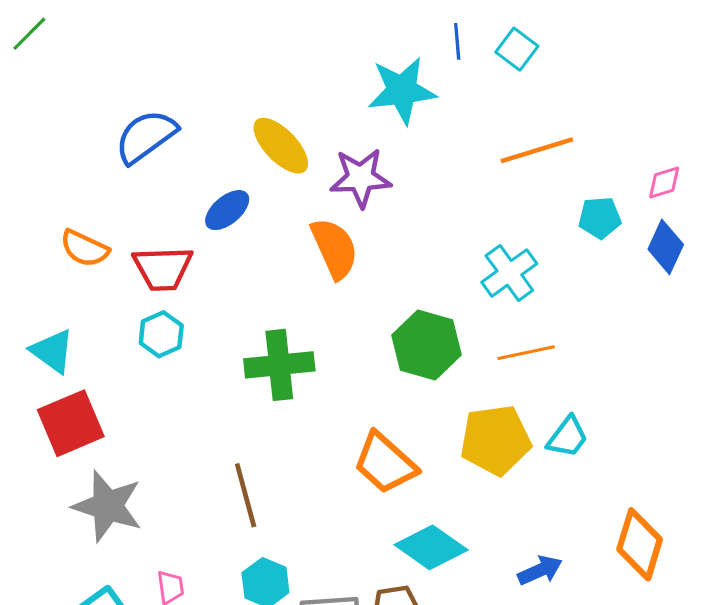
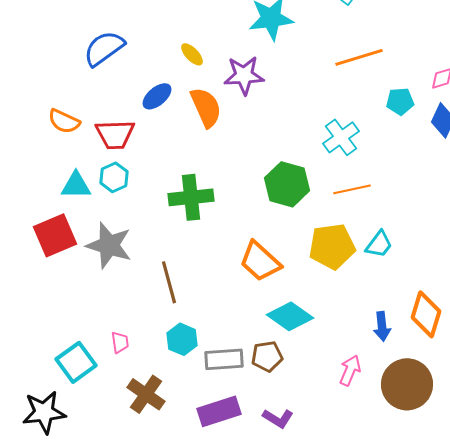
yellow ellipse: (281, 146) -> (192, 54), size x0.6
orange semicircle: (334, 248) -> (206, 107), moved
cyan triangle: (52, 351) -> (76, 185), moved, turned -36
gray star: (108, 506) -> (109, 245), moved
blue arrow: (540, 570) -> (382, 326), moved, turned 108

